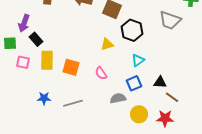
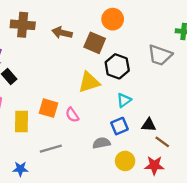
yellow triangle: (107, 44) -> (89, 82), size x1.5
yellow rectangle: (47, 60) -> (22, 122), moved
pink semicircle: (101, 73) -> (72, 115), moved
blue star: (44, 98) -> (20, 169), moved

